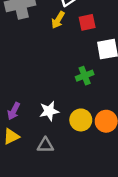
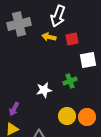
yellow arrow: (58, 20) -> (49, 37), turned 72
white star: (49, 111) -> (44, 90), moved

